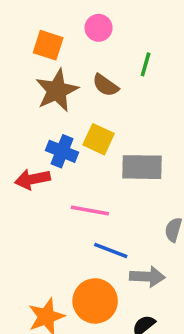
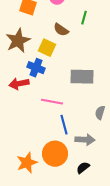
brown star: (57, 90) -> (18, 41), moved
yellow square: (99, 139) -> (47, 48), moved
blue line: (111, 251) -> (64, 125), turned 54

